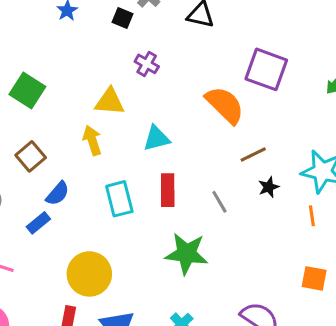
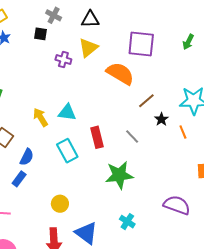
yellow triangle: (110, 102) -> (88, 48), moved, turned -30
cyan triangle: (156, 138) -> (67, 112), moved, turned 36
orange line: (312, 216) -> (183, 132), moved
yellow circle: (89, 274) -> (60, 204), size x0.6

